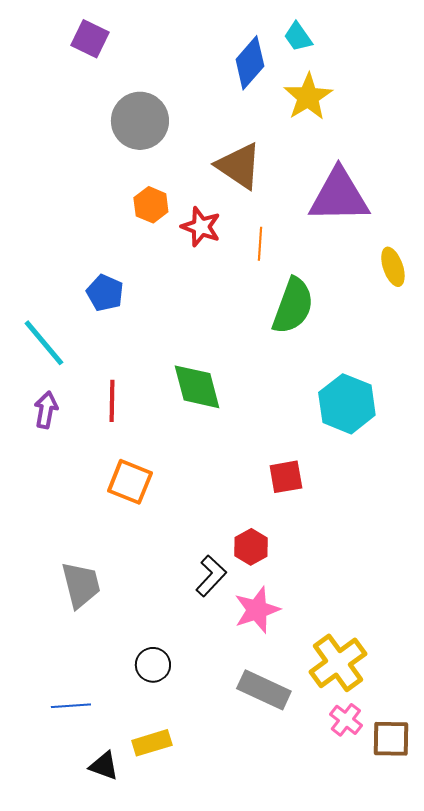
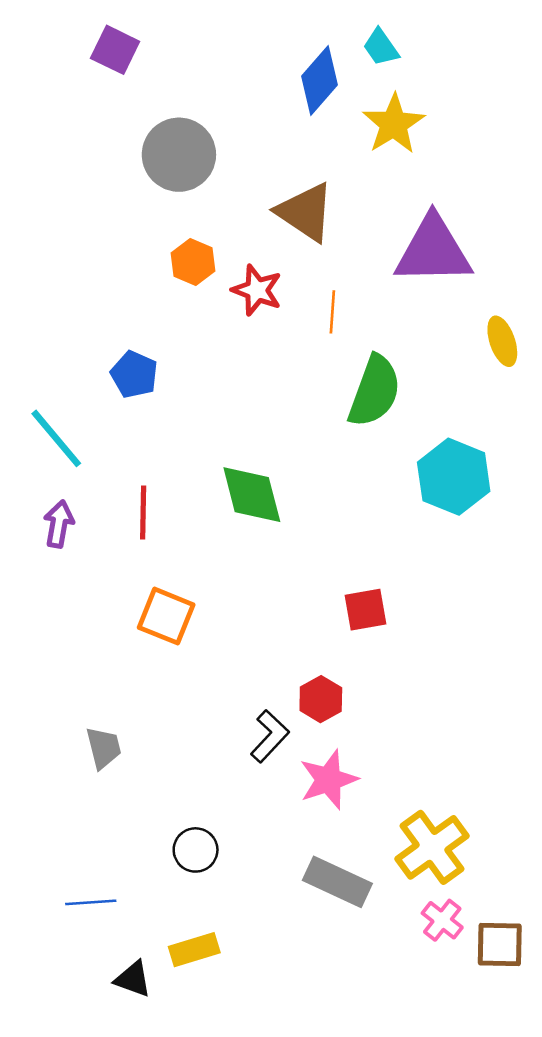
cyan hexagon: (347, 404) -> (454, 477), moved
gray trapezoid: (81, 585) -> (104, 748), size x0.7

